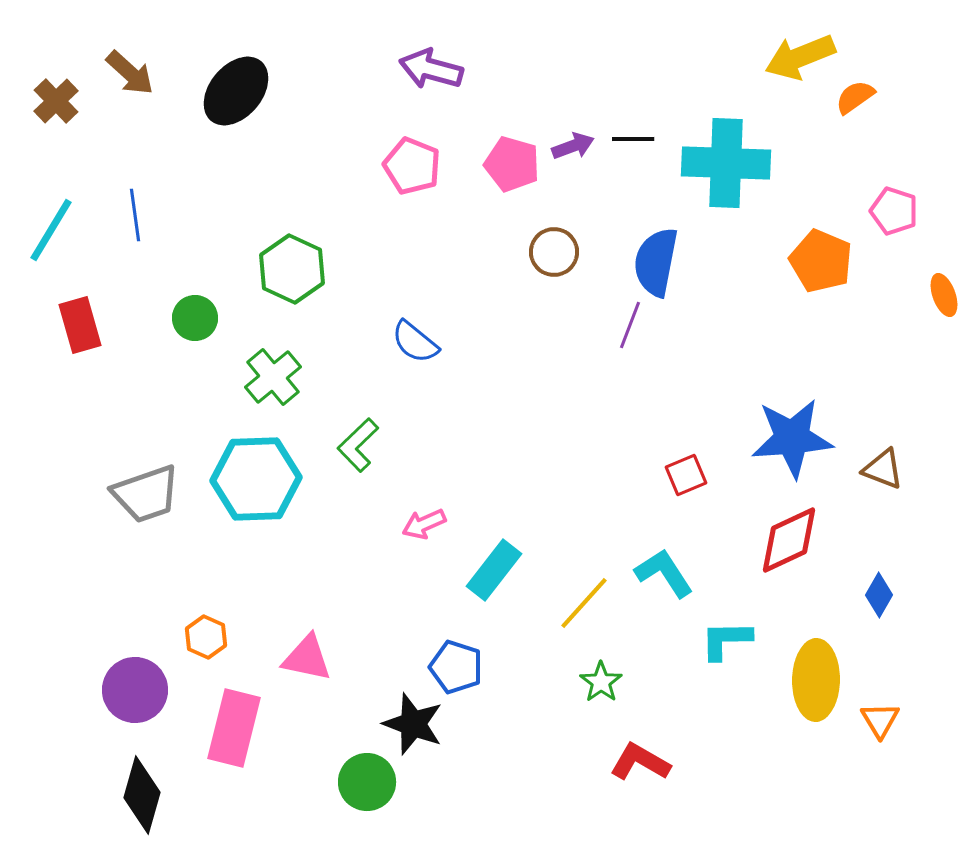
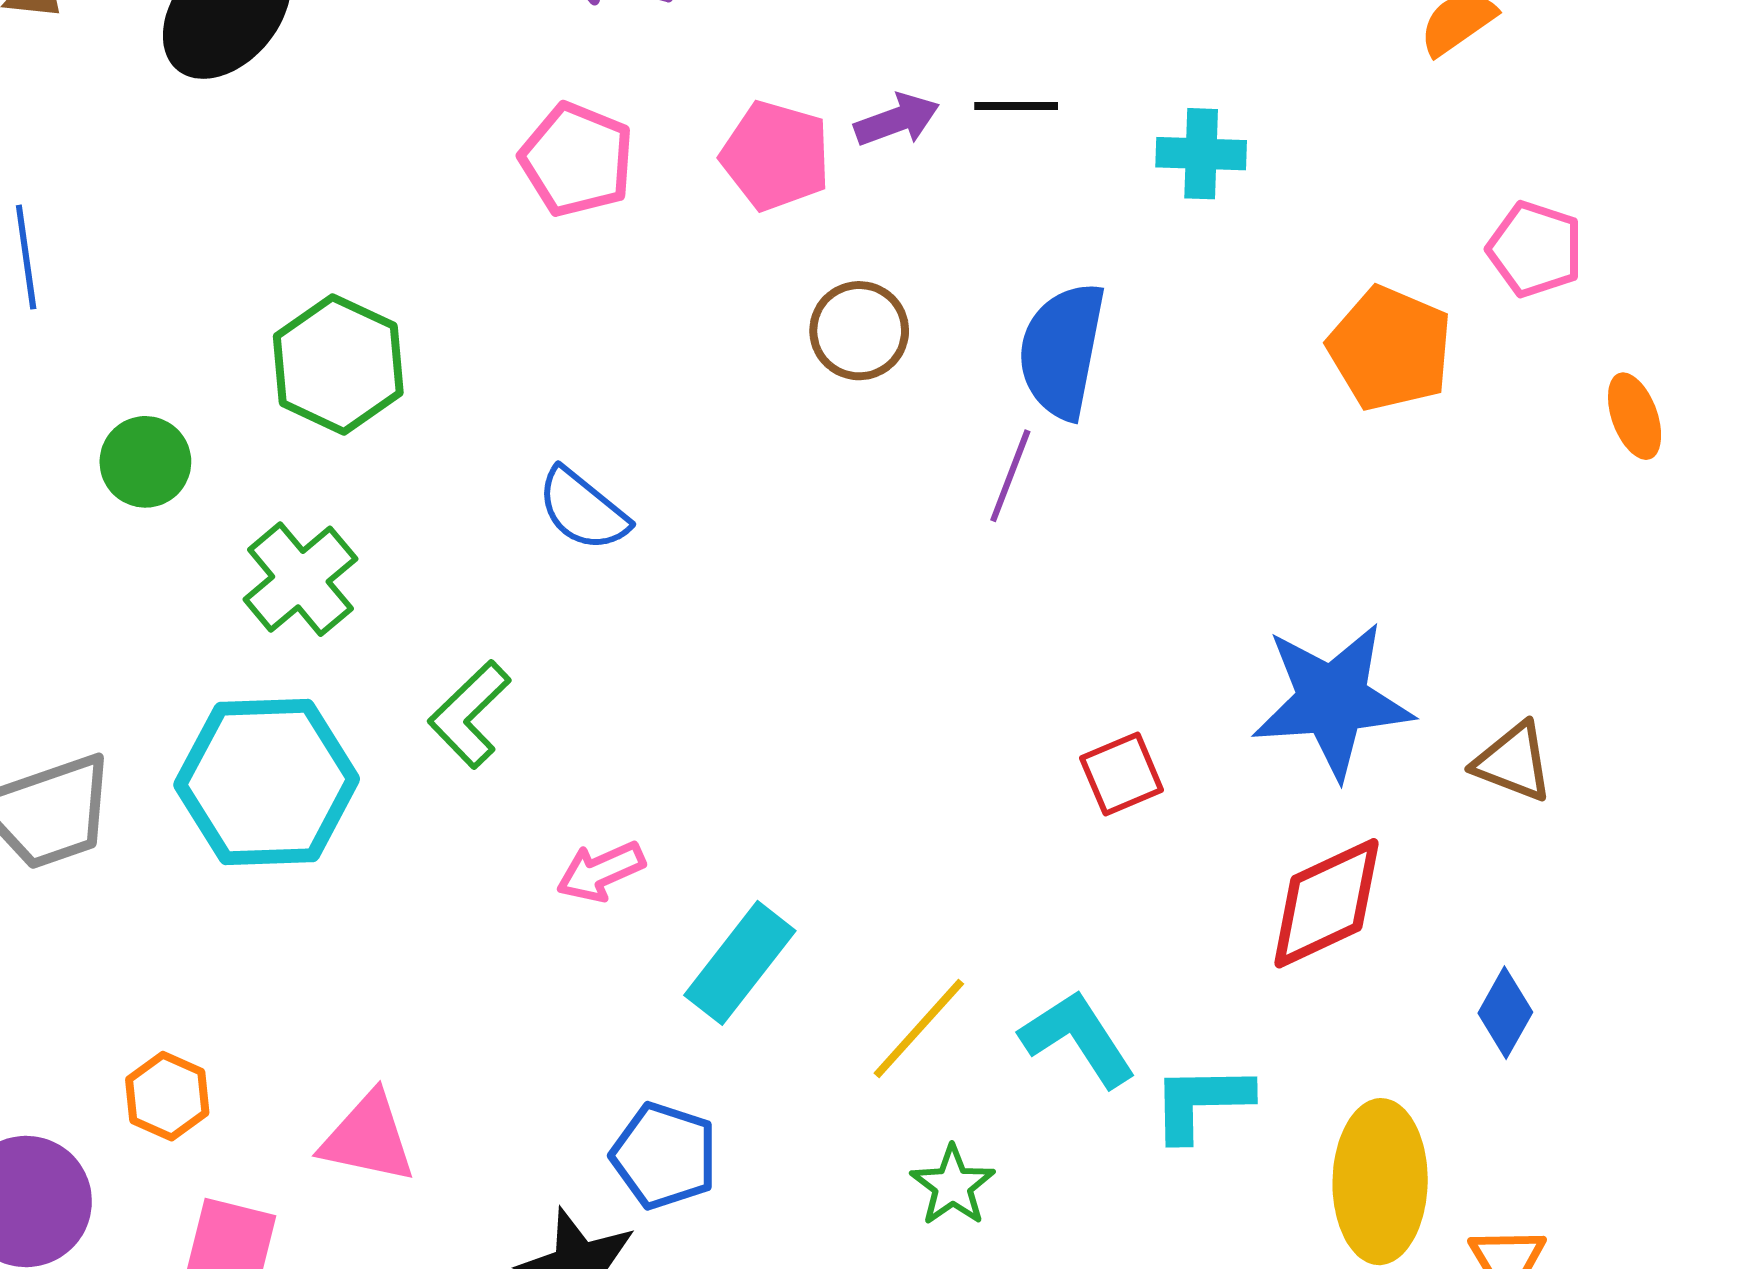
cyan cross: (726, 163) -> (1201, 154), size x0.5
cyan L-shape: (664, 573) -> (1078, 1038), moved

